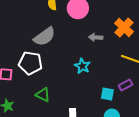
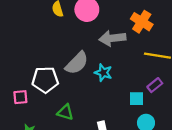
gray semicircle: (44, 37) -> (77, 63), moved
gray arrow: (96, 37) -> (112, 38), size x1.6

